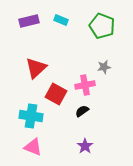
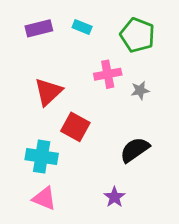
pink cross: (85, 85) -> (108, 74), moved
black semicircle: (82, 111) -> (135, 150), moved, size x1.6

